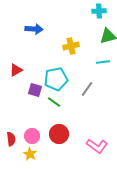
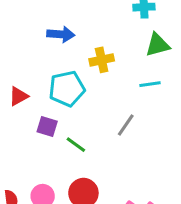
blue arrow: (34, 29) -> (61, 34), moved
cyan pentagon: (56, 79) -> (67, 89), moved

